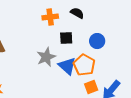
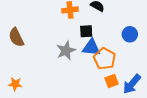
blue circle: (97, 41) -> (130, 34), moved
blue triangle: (67, 66) -> (91, 47), moved, turned -36

